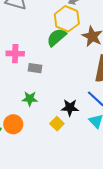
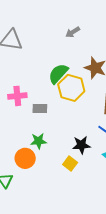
yellow hexagon: (67, 19) -> (71, 88), moved
orange circle: (13, 124) -> (25, 158), moved

